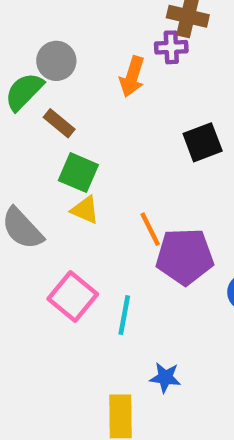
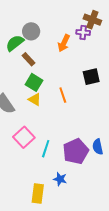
orange line: (150, 229) -> (63, 95), moved
purple pentagon: (185, 256) -> (76, 151), moved, turned -30

